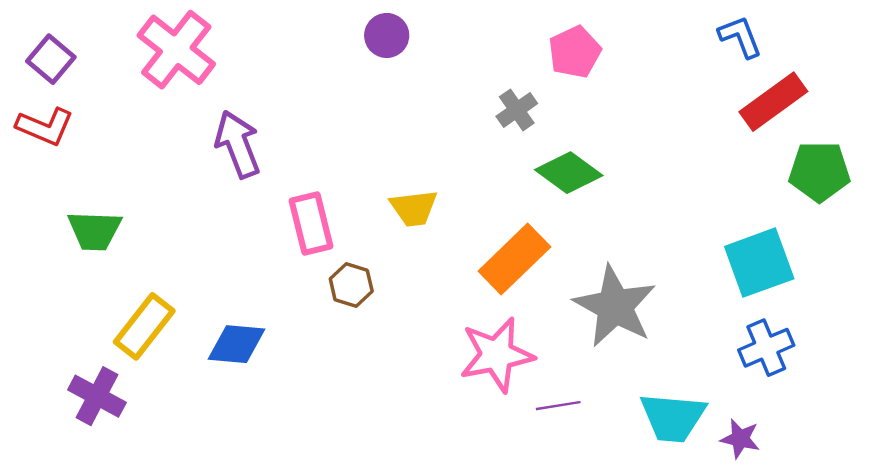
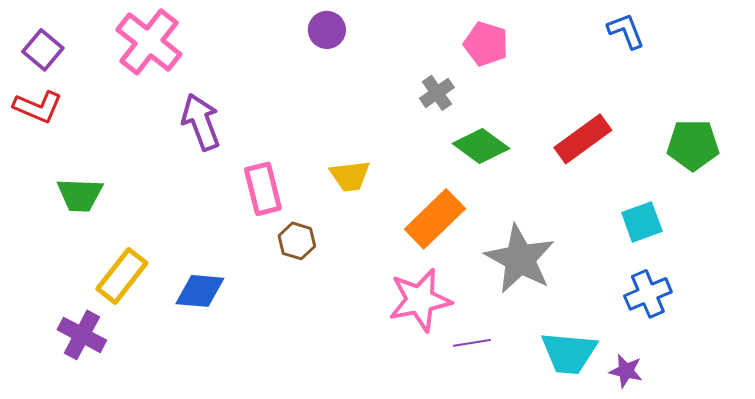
pink pentagon: (575, 52) -> (486, 44), turned -30
red rectangle: (773, 102) -> (583, 139), moved
cyan square: (759, 263) -> (642, 222), size x0.7

